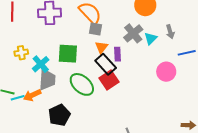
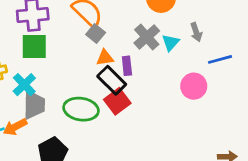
gray square: (95, 29) -> (96, 34), turned 32
orange triangle: (101, 47) -> (105, 58), turned 48
green square: (68, 54) -> (34, 46), moved
green ellipse: (82, 84) -> (81, 109), turned -30

